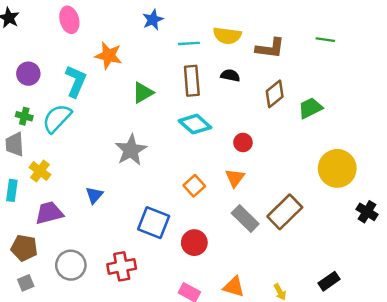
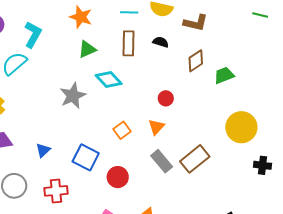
green line: (325, 40) -> (260, 15), moved
orange star: (108, 56) -> (81, 17), moved
cyan diamond: (195, 124) -> (109, 79), moved
blue triangle: (94, 195) -> (43, 150), moved
black cross: (367, 212) -> (263, 165), turned -30

